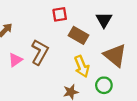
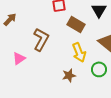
pink triangle: (15, 60) -> (19, 58), moved

